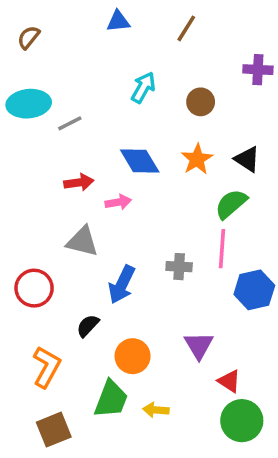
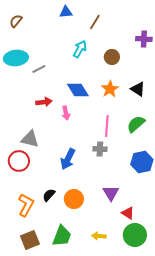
brown line: (186, 28) -> (95, 22), moved
pink arrow: (118, 202) -> (66, 113), turned 88
green semicircle: (231, 204) -> (136, 124), moved
gray triangle: (82, 242) -> (30, 139), moved
pink line: (222, 249) -> (107, 126), moved
black semicircle: (88, 326) -> (49, 195), moved
green trapezoid: (111, 399) -> (62, 236), moved
yellow arrow: (156, 410) -> (99, 236), moved

